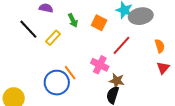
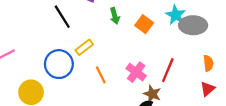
yellow rectangle: (53, 38) -> (84, 47), moved
red line: (122, 45) -> (168, 70), moved, turned -30
blue circle: (57, 83) -> (59, 64), moved

